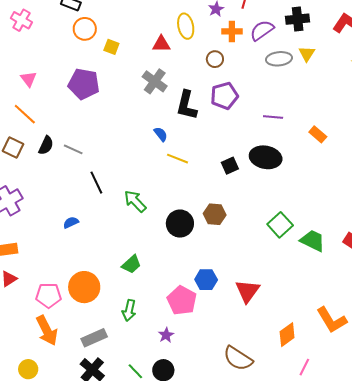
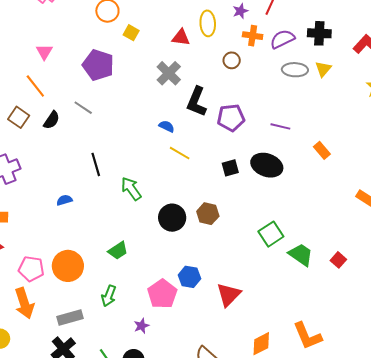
purple pentagon: (224, 96) -> (231, 118), moved
blue semicircle: (161, 134) -> (167, 126), turned -35
gray line: (73, 149) -> (83, 108), moved

